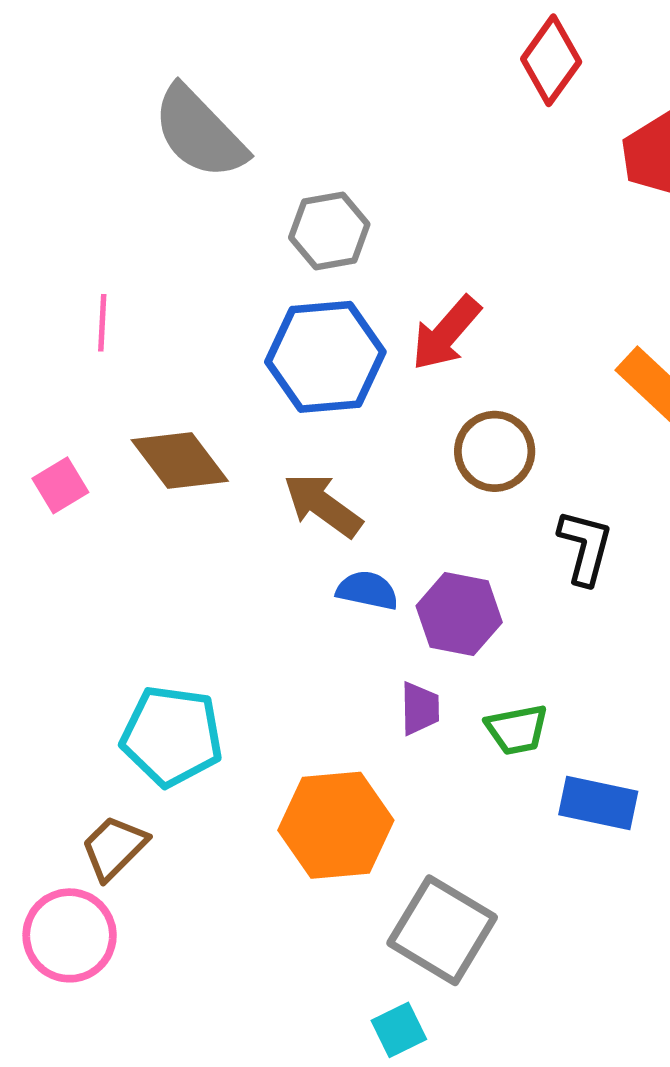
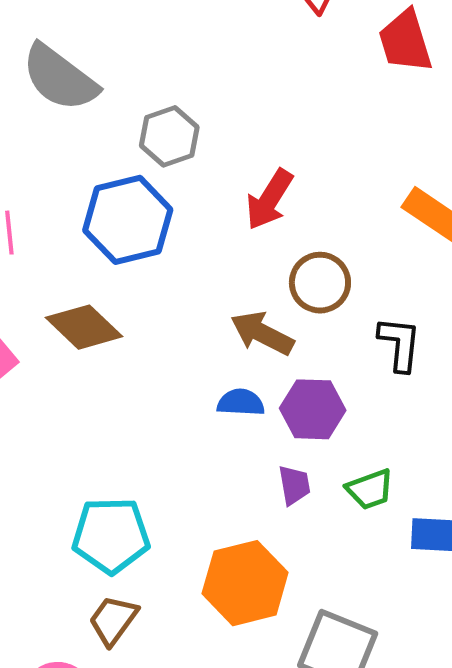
blue hexagon: (325, 357) -> (128, 220), moved
brown arrow: (323, 505) -> (262, 333), moved
brown trapezoid: (114, 848) -> (113, 620), moved

